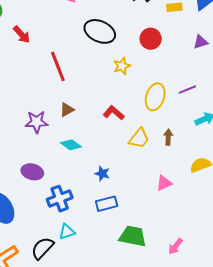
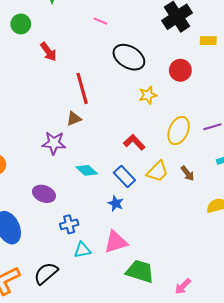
brown triangle: (67, 110) -> (74, 119), moved
brown arrow: (168, 137) -> (187, 173), turned 133
pink triangle: (164, 183) -> (116, 242), moved, size x1.4
blue cross: (60, 199) -> (69, 224), size x0.7
blue rectangle: (107, 204) -> (124, 176), moved, turned 55
cyan triangle: (67, 232) -> (82, 250), moved

